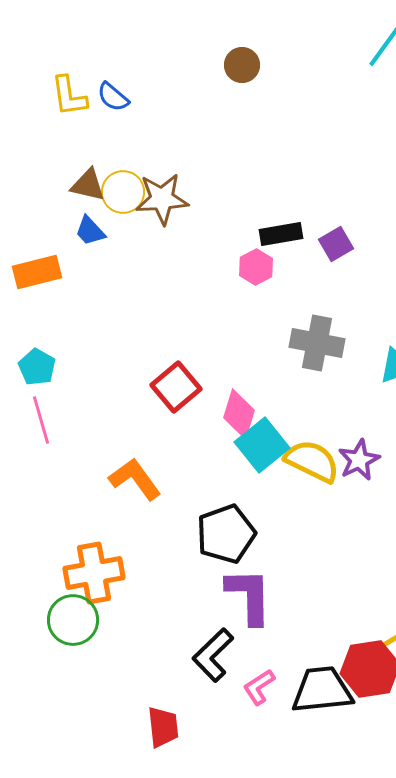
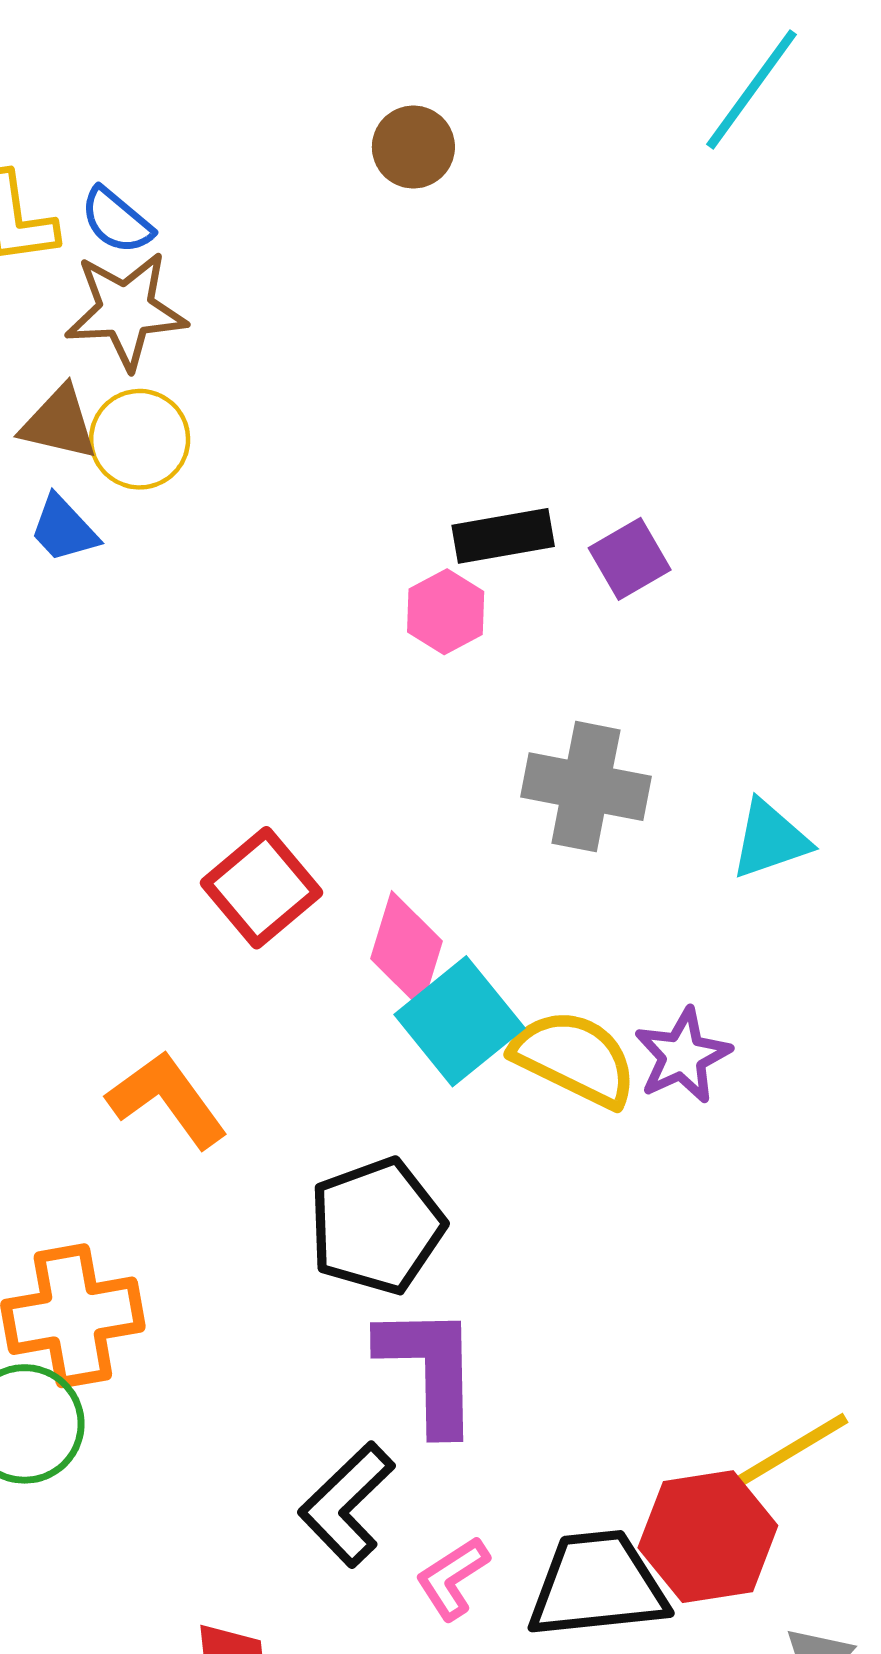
brown star: (162, 199) -> (126, 310), moved

